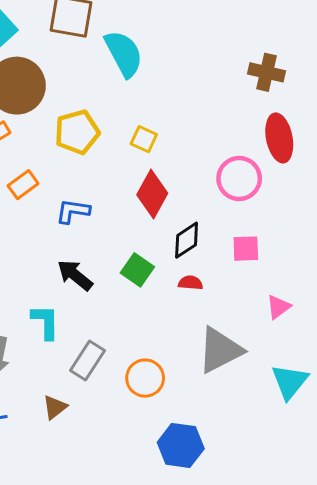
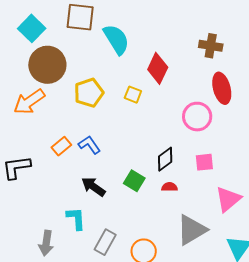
orange rectangle: (23, 185) -> (61, 146), moved
red diamond: (152, 194) -> (158, 68), moved
blue L-shape: (73, 211) -> (89, 145), turned 50
pink triangle: (278, 307) -> (228, 199), size x1.6

